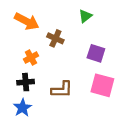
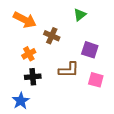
black cross: (26, 82) -> (33, 77), moved
pink square: (102, 85) -> (96, 80), size x0.7
brown L-shape: (62, 90) -> (69, 70), moved

